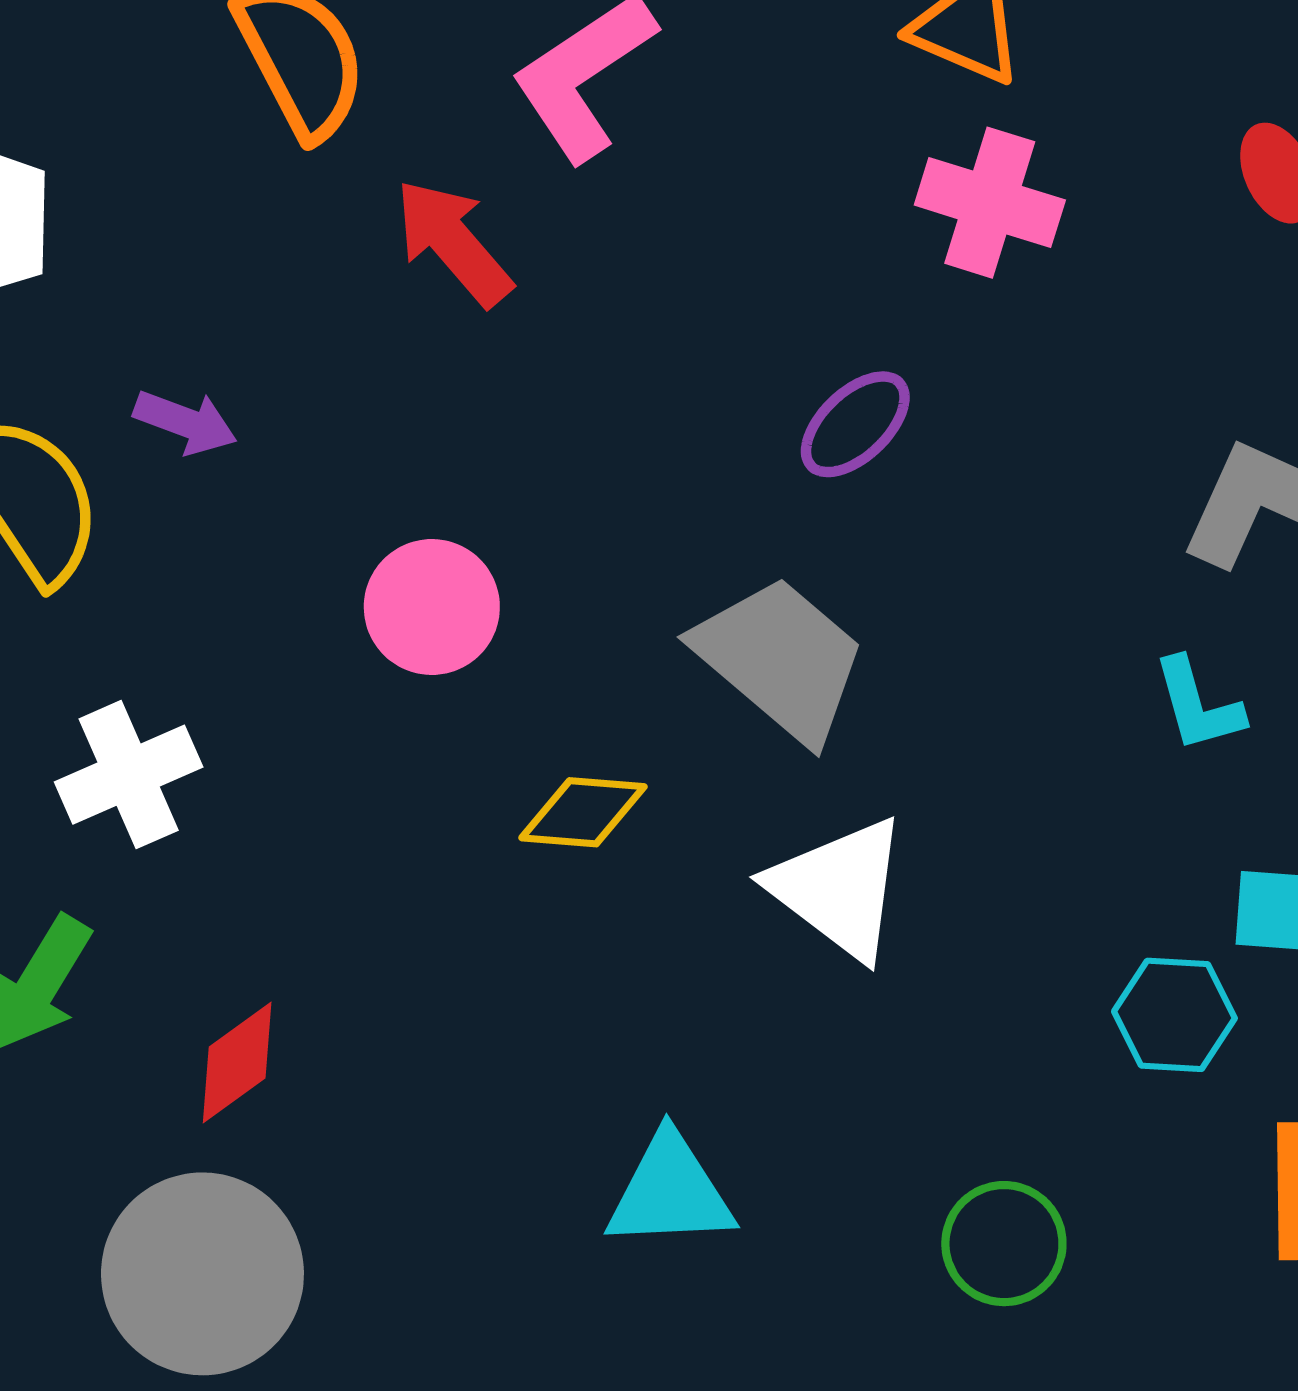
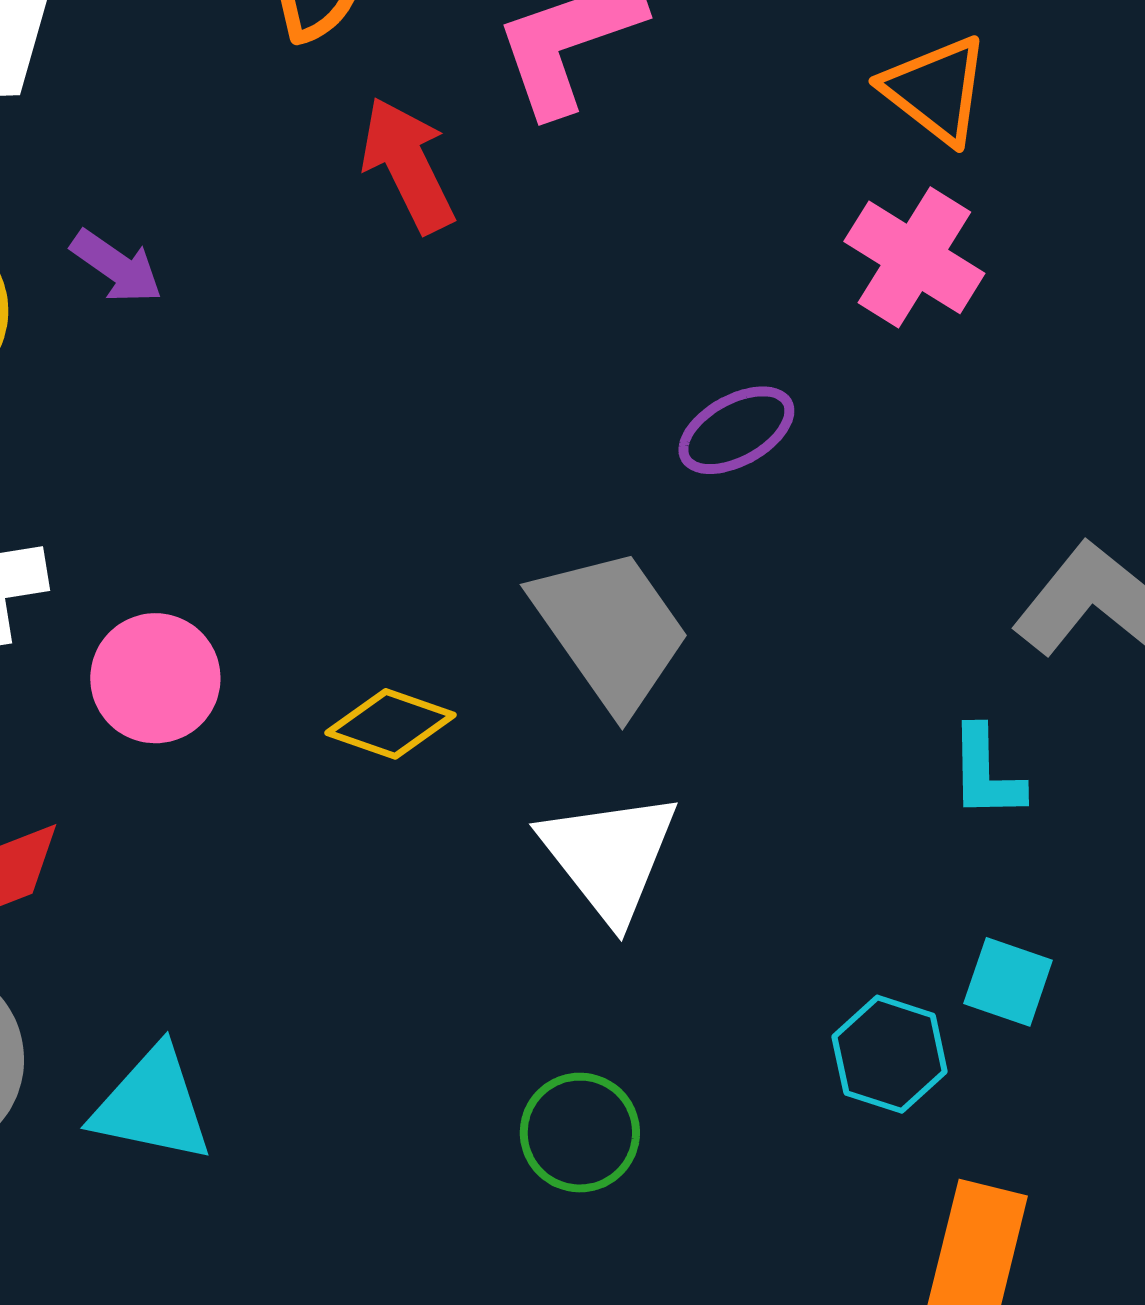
pink circle: (432, 607) -> (155, 678), moved
cyan triangle: (670, 1192) -> (152, 1105), moved
green circle: (1004, 1244) -> (580, 1133), moved

